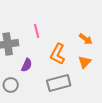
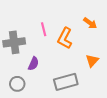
orange arrow: (86, 39) -> (90, 23), moved
orange L-shape: (58, 54) -> (65, 38), moved

